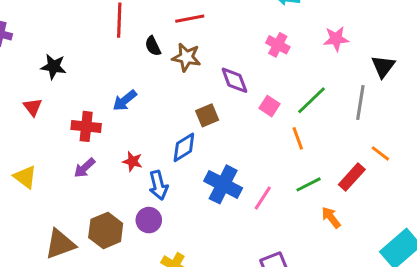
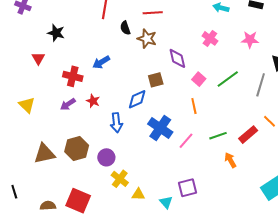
orange line: (298, 138) -> (194, 106), moved
red star: (132, 161) -> (93, 101), moved
purple circle: (149, 220) -> (106, 157), moved

